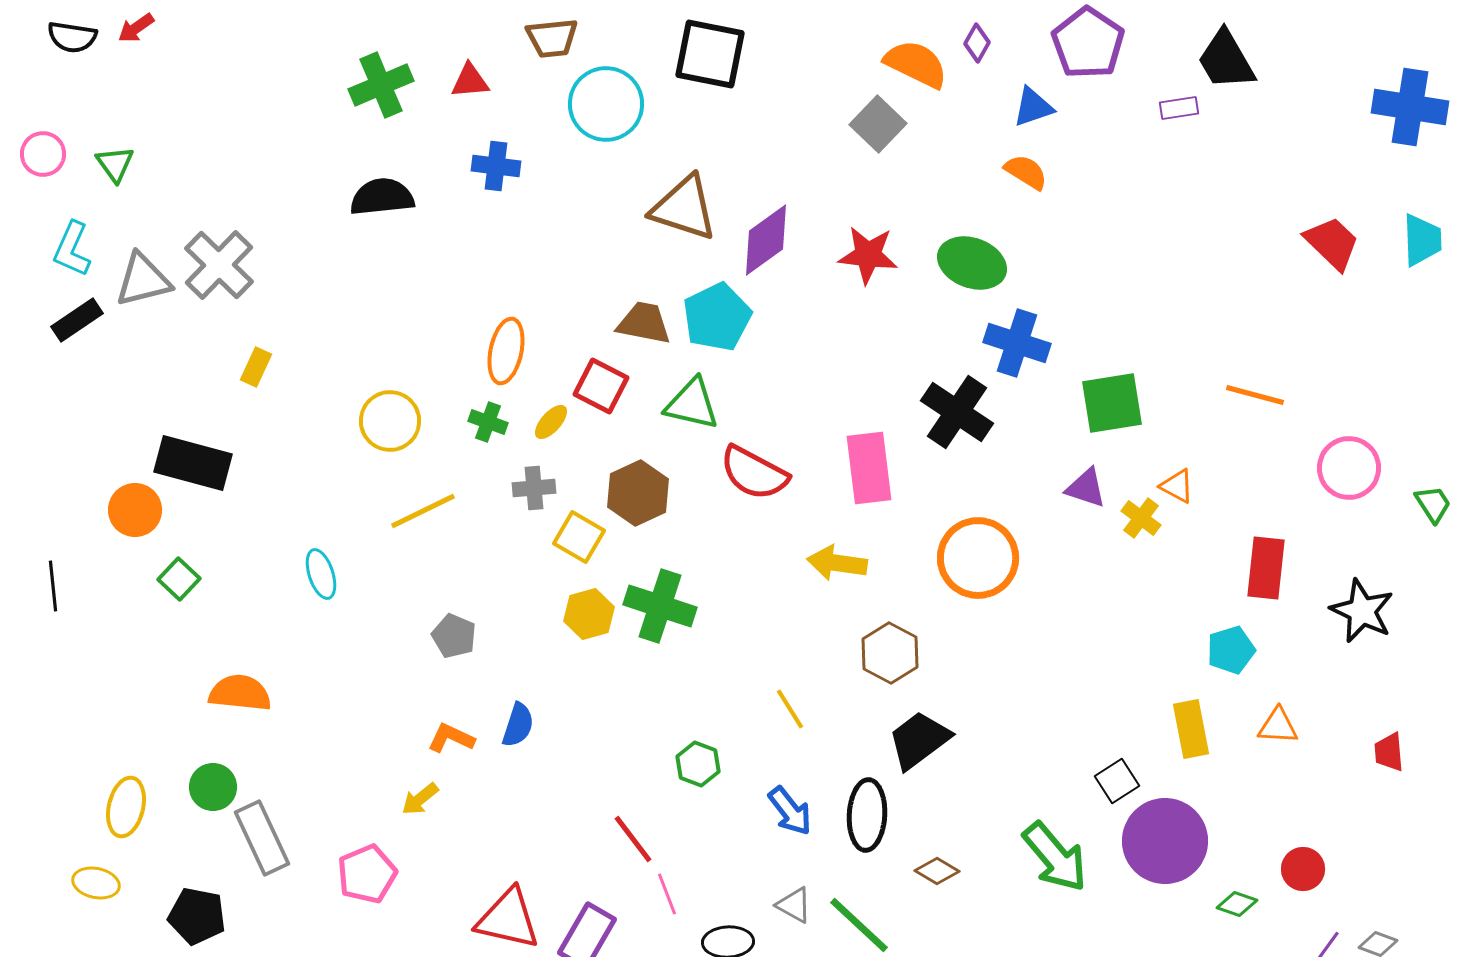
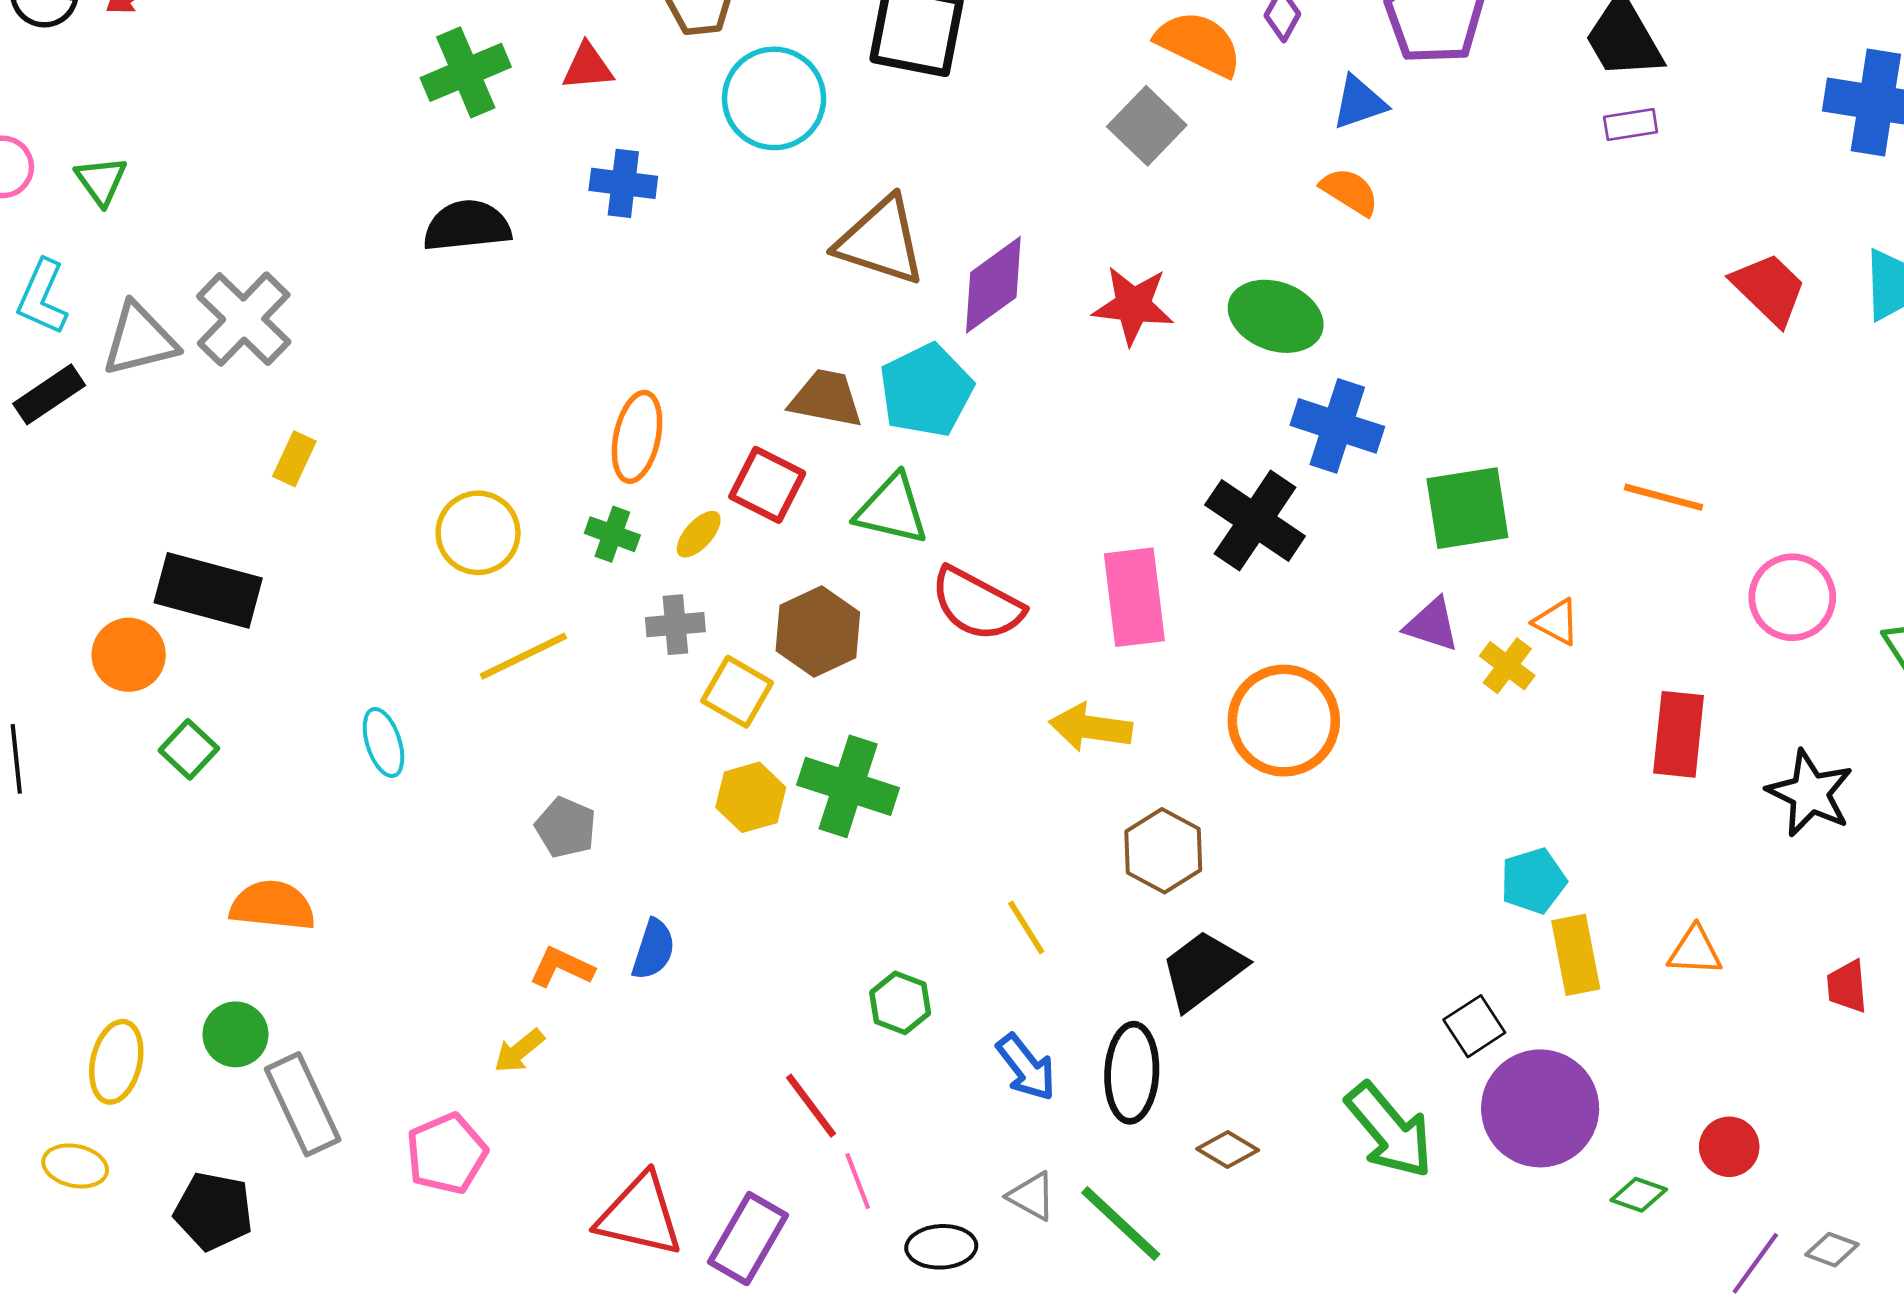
purple rectangle: (1179, 108) -> (1631, 124), moved
cyan pentagon: (1231, 650) -> (1533, 881), moved

